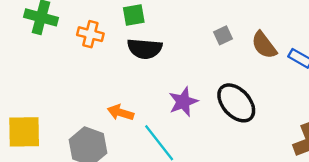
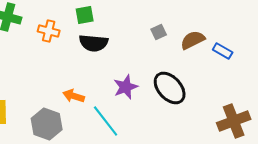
brown semicircle: (264, 45) -> (193, 40), turned 100

